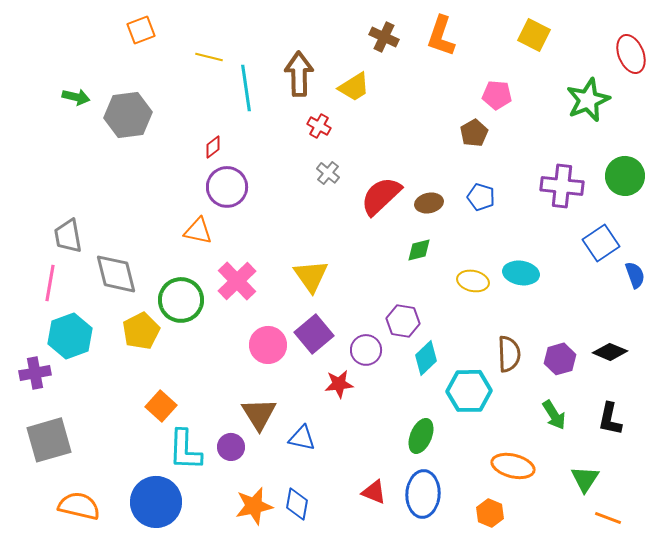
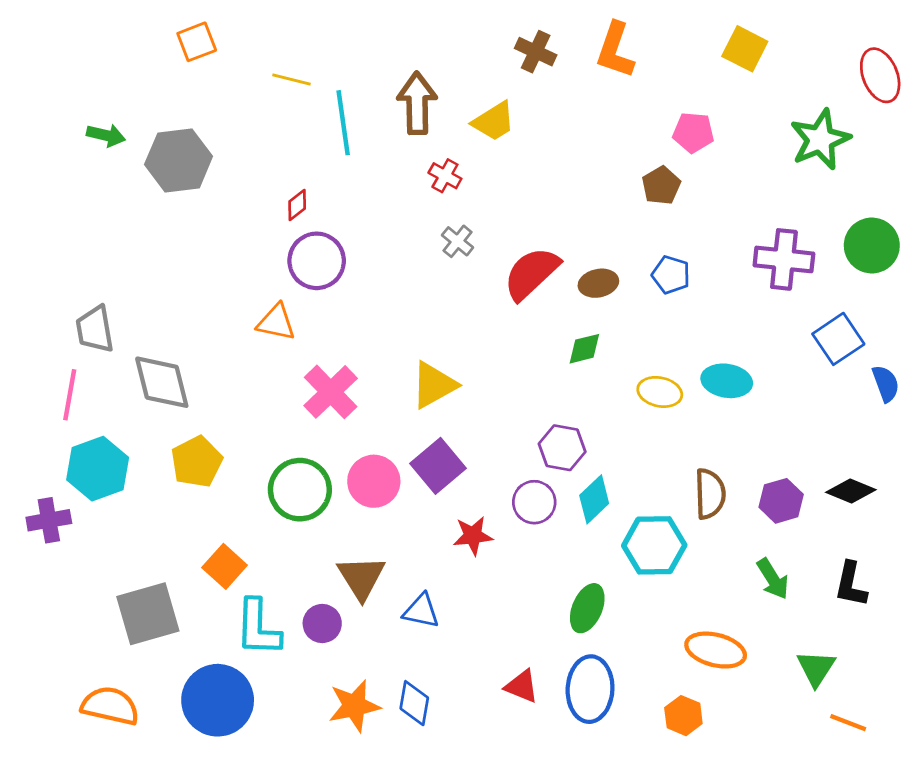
yellow triangle: (311, 276) -> (434, 385), turned 36
green circle: (181, 300) -> (300, 490), moved
purple circle: (366, 350) -> (534, 502), moved
gray square: (49, 440) -> (148, 614), moved

